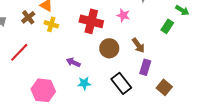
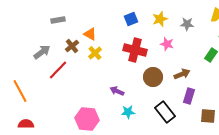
yellow cross: (51, 24) -> (95, 53), turned 32
brown arrow: (138, 45) -> (182, 74), turned -77
red line: (19, 52) -> (58, 70), moved
brown square: (164, 87) -> (208, 116), turned -35

